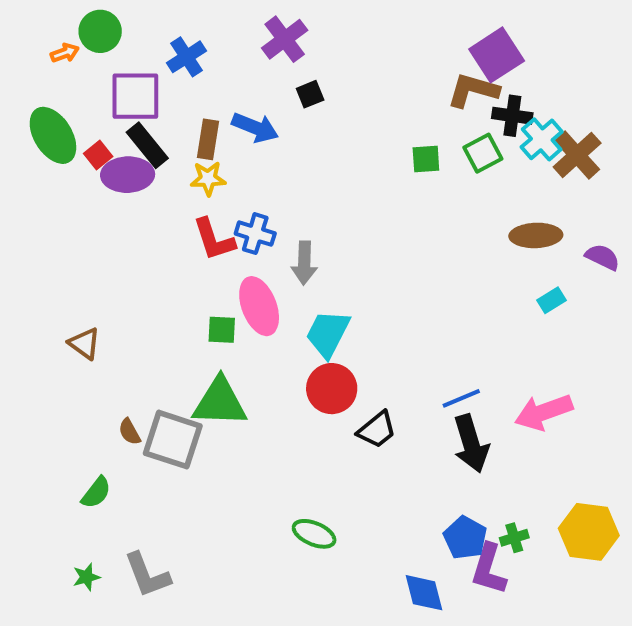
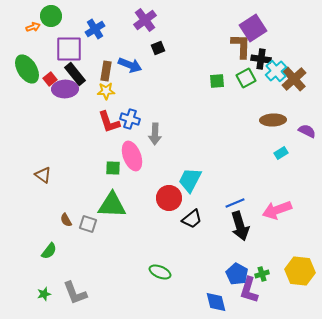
brown L-shape: (473, 90) -> (241, 46), turned 76
cyan trapezoid: (328, 334) -> (190, 180), moved
gray square: (173, 440) -> (88, 224), size x0.6

